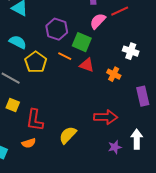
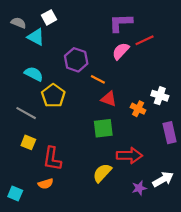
green square: (82, 42) -> (103, 128), moved, turned -30
white cross: (131, 51) -> (160, 96), moved
orange line: (65, 56) -> (98, 79), moved
yellow semicircle: (68, 135) -> (102, 173), moved
white arrow: (137, 139) -> (163, 179), turned 60

